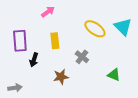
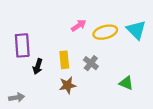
pink arrow: (48, 12) -> (79, 25), moved
yellow ellipse: (95, 29) -> (105, 32), turned -50
yellow rectangle: (55, 41) -> (64, 60), moved

